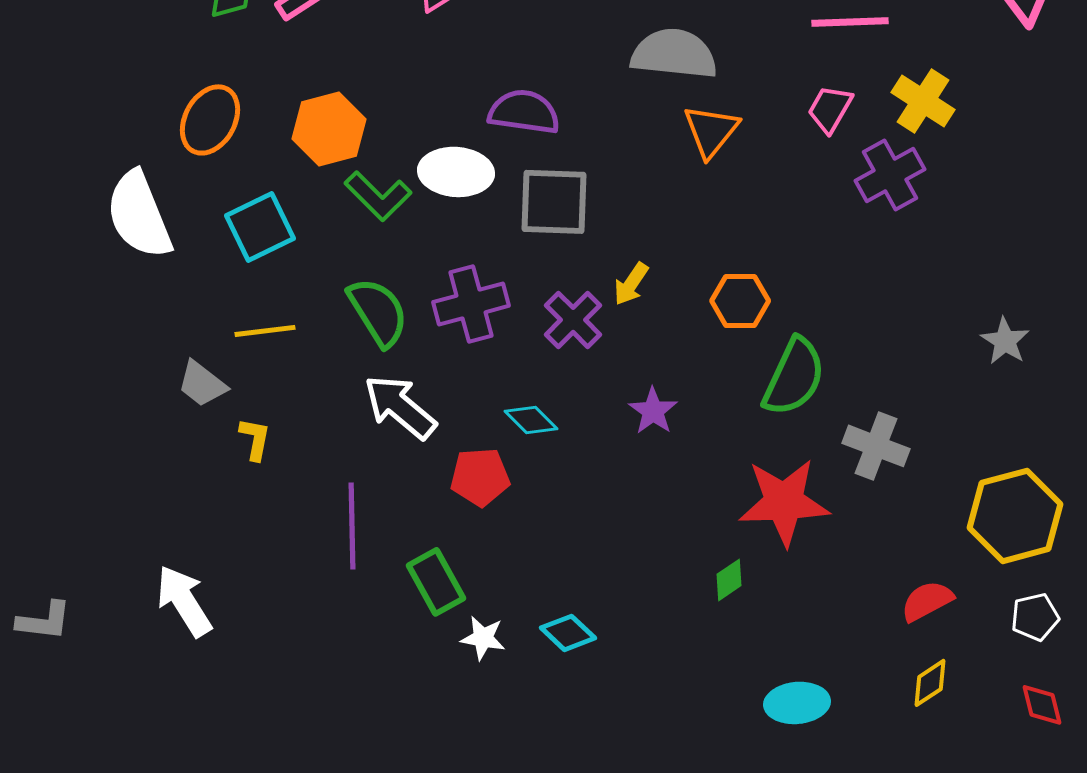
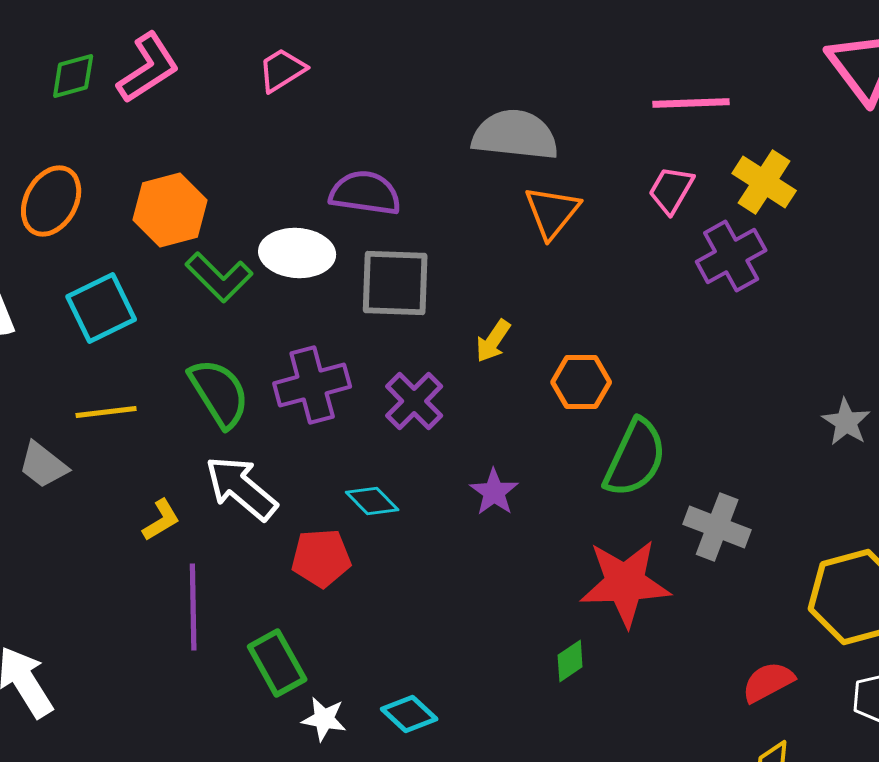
yellow arrow: (631, 284) -> (493, 341), moved
yellow L-shape: (255, 439) -> (161, 520), moved, turned 48

